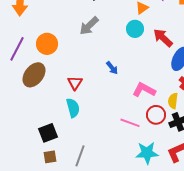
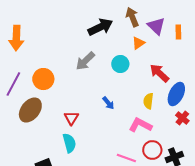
cyan circle: (135, 29) -> (120, 64), moved
yellow semicircle: (173, 101) -> (148, 101), moved

